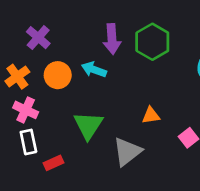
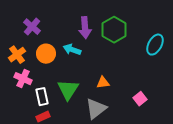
orange triangle: (151, 116) -> (103, 83), moved
white rectangle: (28, 142) -> (42, 97), moved

